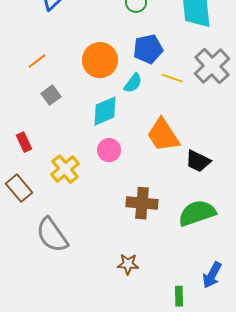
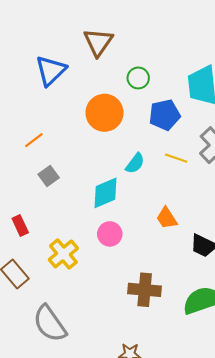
blue pentagon: (148, 49) -> (165, 115), moved
orange circle: (100, 60) -> (104, 113), moved
orange trapezoid: (163, 135) -> (167, 218), size x0.6

